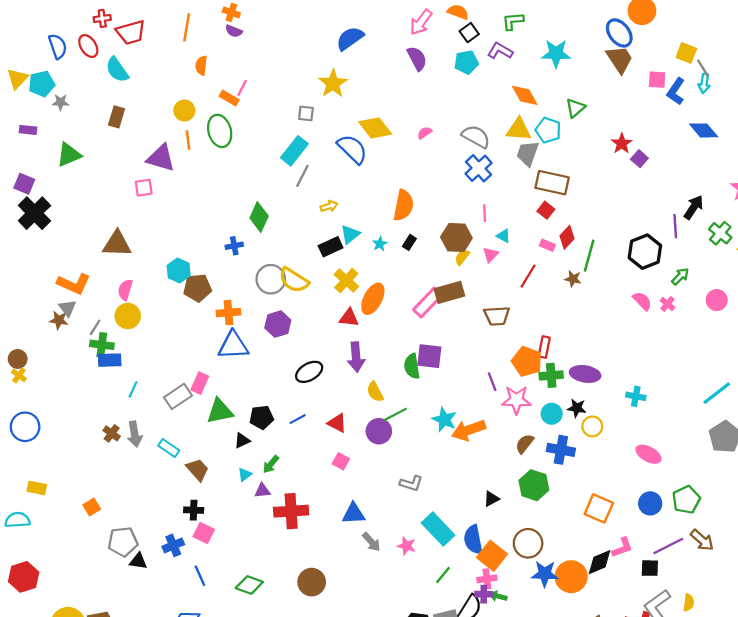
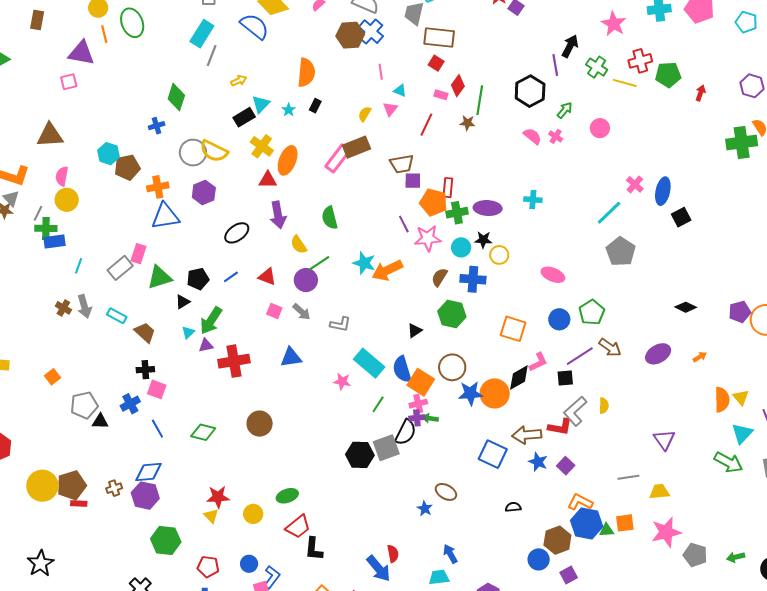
brown hexagon: (456, 238) -> (350, 35), moved
purple square: (429, 356) -> (413, 181), moved, size x0.7
cyan cross: (636, 396) -> (533, 200), moved
green arrow: (271, 464) -> (211, 321), size x1.6
gray arrow: (371, 542) -> (302, 312), moved

